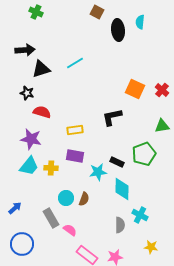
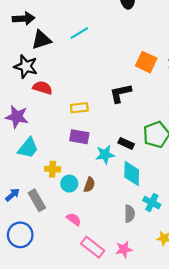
black star: (27, 93) -> (26, 66), size x1.5
purple star: (31, 139) -> (17, 117), moved
yellow cross: (51, 168) -> (53, 169), moved
gray rectangle: (51, 218) -> (37, 200), moved

